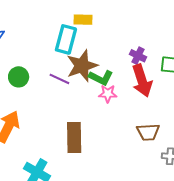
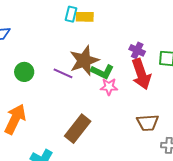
cyan rectangle: (66, 39) -> (71, 14), moved, size x0.6
brown rectangle: (74, 137) -> (78, 129), turned 40

